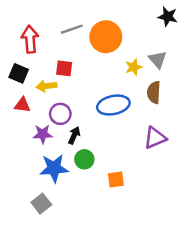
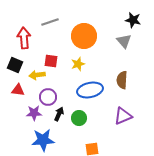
gray line: (72, 29) -> (50, 22), moved
gray triangle: (158, 60) -> (124, 41), moved
yellow star: (134, 67) -> (78, 64), moved
green circle: (84, 159) -> (79, 118), moved

